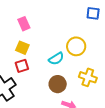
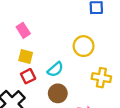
cyan semicircle: (56, 59) -> (55, 69), moved
brown circle: (58, 84) -> (58, 93), moved

